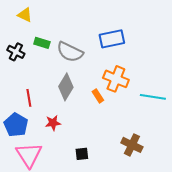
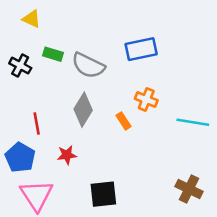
orange cross: (116, 79) -> (146, 100), size x0.7
brown cross: (132, 145) -> (189, 189), moved
black square: (82, 154) -> (103, 194), size x1.6

